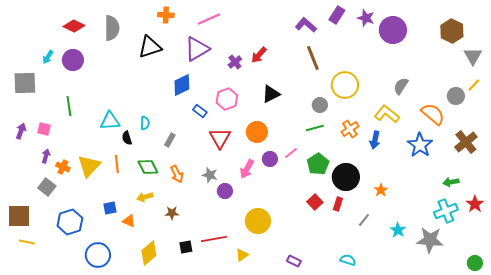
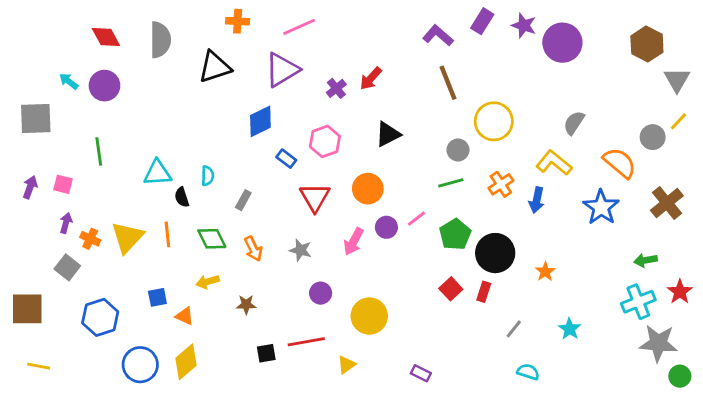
red diamond: (74, 26) -> (106, 37), turned 35
cyan arrow: (48, 57) -> (69, 81), turned 96
purple circle: (225, 191) -> (321, 293), moved
gray line: (364, 220) -> (514, 329), moved
gray star: (430, 240) -> (658, 343), moved
yellow line: (27, 242) -> (39, 366), moved
yellow diamond: (149, 253) -> (186, 362), moved
cyan semicircle: (348, 260) -> (528, 372), moved

